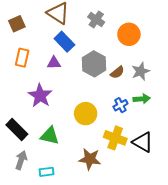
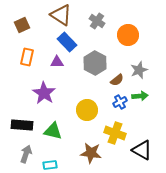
brown semicircle: (117, 72) -> (117, 80), moved
black rectangle: (17, 129) -> (22, 125), turned -40
black triangle: (143, 142) -> (142, 150), moved

